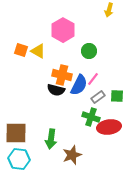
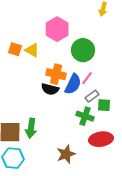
green circle: (89, 51) -> (83, 50), size x1.5
green square: (117, 96) -> (104, 105), moved
red ellipse: (109, 127) -> (101, 139), moved
green arrow: (51, 139) -> (31, 128), moved

